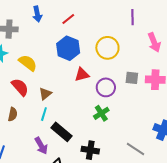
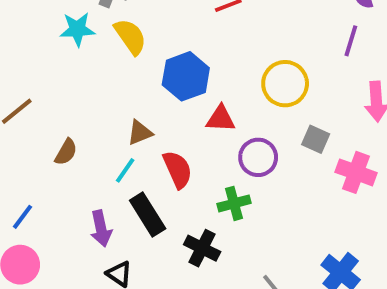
blue hexagon: (68, 48) -> (186, 76), moved
yellow semicircle: (28, 63) -> (130, 37), moved
gray square: (132, 78) -> (316, 139), moved
red semicircle: (20, 87) -> (178, 169), moved
black cross: (90, 150) -> (202, 248), moved

